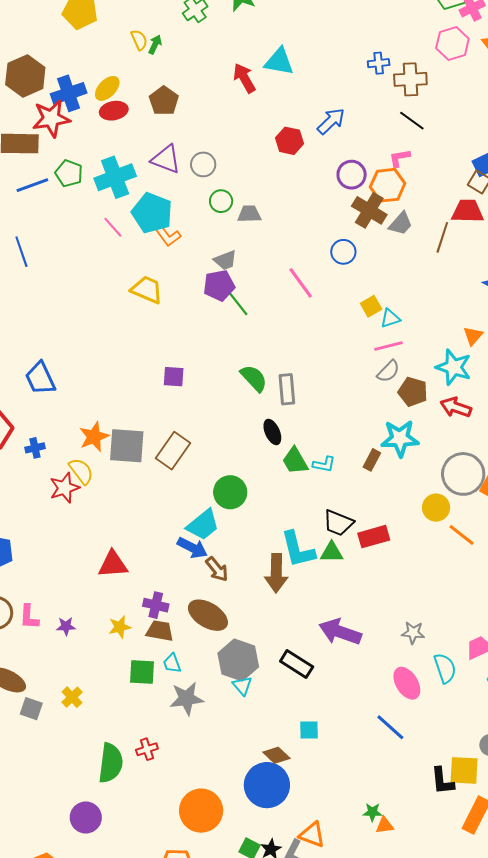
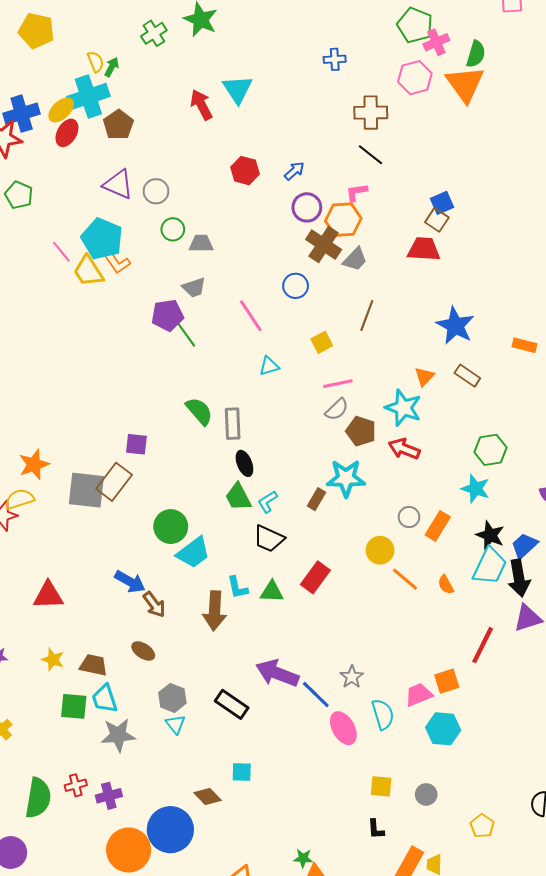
cyan triangle: (279, 61) -> (238, 89), turned 44
blue cross: (379, 63) -> (335, 59), moved
red ellipse: (114, 111) -> (67, 133), turned -52
blue arrow: (331, 121) -> (294, 171), moved, size x0.7
cyan cross: (115, 177) -> (88, 96), moved
brown line: (442, 237) -> (367, 315), moved
gray trapezoid: (225, 260) -> (194, 287), moved
yellow trapezoid: (147, 290) -> (88, 271), moved, turned -148
cyan triangle: (390, 318) -> (269, 366), moved
purple square: (174, 377) -> (136, 444), moved
black ellipse: (272, 432) -> (244, 463), moved
gray square: (127, 446) -> (86, 490), moved
cyan L-shape: (324, 464) -> (267, 502), turned 135
yellow semicircle: (81, 471) -> (20, 499), turned -72
gray circle: (463, 474) -> (409, 517), size x0.5
black trapezoid: (338, 523) -> (269, 539), moved
cyan trapezoid: (203, 525) -> (193, 553), moved
red rectangle: (374, 537) -> (315, 577), turned -40
cyan L-shape: (298, 549) -> (237, 588), size x0.6
purple cross: (156, 605) -> (109, 796), moved, turned -30
brown ellipse: (208, 615) -> (143, 651), size x0.6
yellow star: (120, 627) -> (53, 660), turned 30
gray star: (413, 633) -> (352, 677), turned 30
gray hexagon: (238, 660) -> (172, 698), size x0.7
cyan trapezoid: (172, 663) -> (105, 699), size x1.4
blue line: (390, 727) -> (316, 694), moved
yellow square: (464, 770) -> (381, 786), moved, size x0.7
black L-shape: (442, 781) -> (376, 829), size x0.7
blue circle: (267, 785) -> (170, 830), moved

